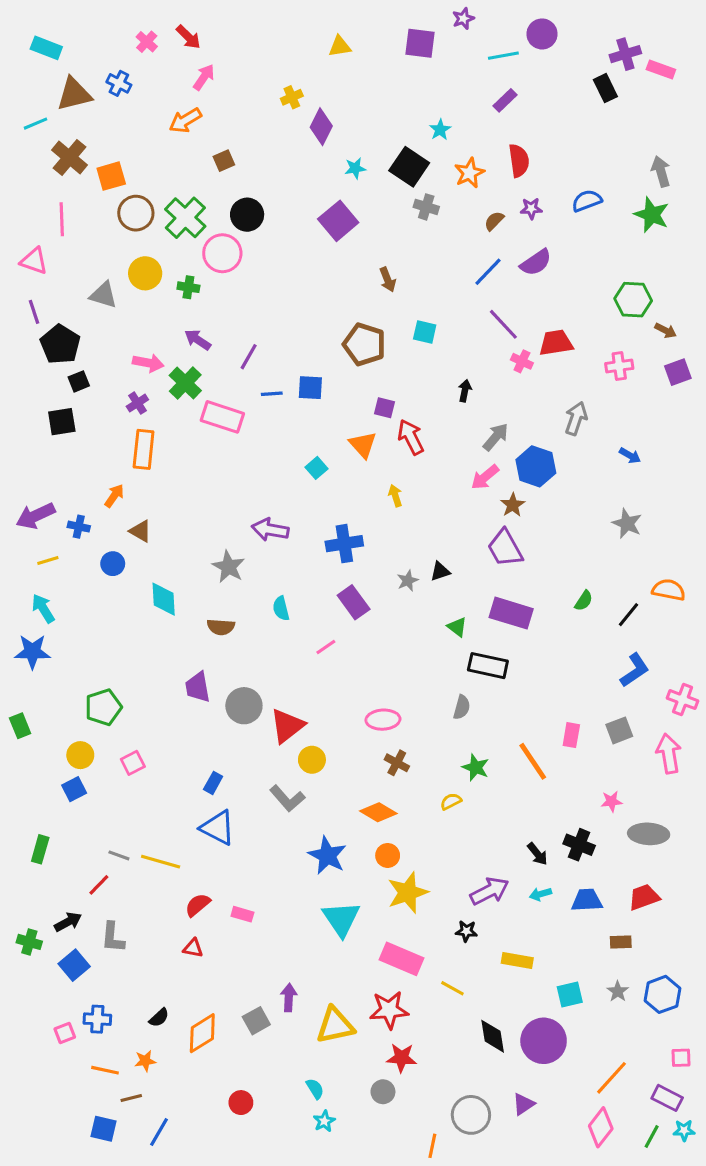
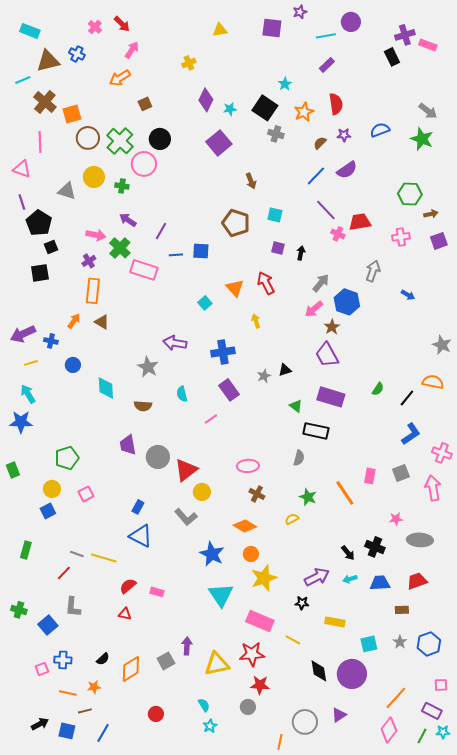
purple diamond: (321, 127) -> (206, 100), moved
gray arrow: (661, 171) -> (428, 111), turned 144
brown arrow: (666, 330) -> (431, 214), turned -40
purple square: (385, 408) -> (278, 248), moved
gray star: (627, 523) -> (442, 345), moved
brown triangle: (141, 531) -> (102, 322), moved
black arrow: (68, 922) -> (40, 724), moved

